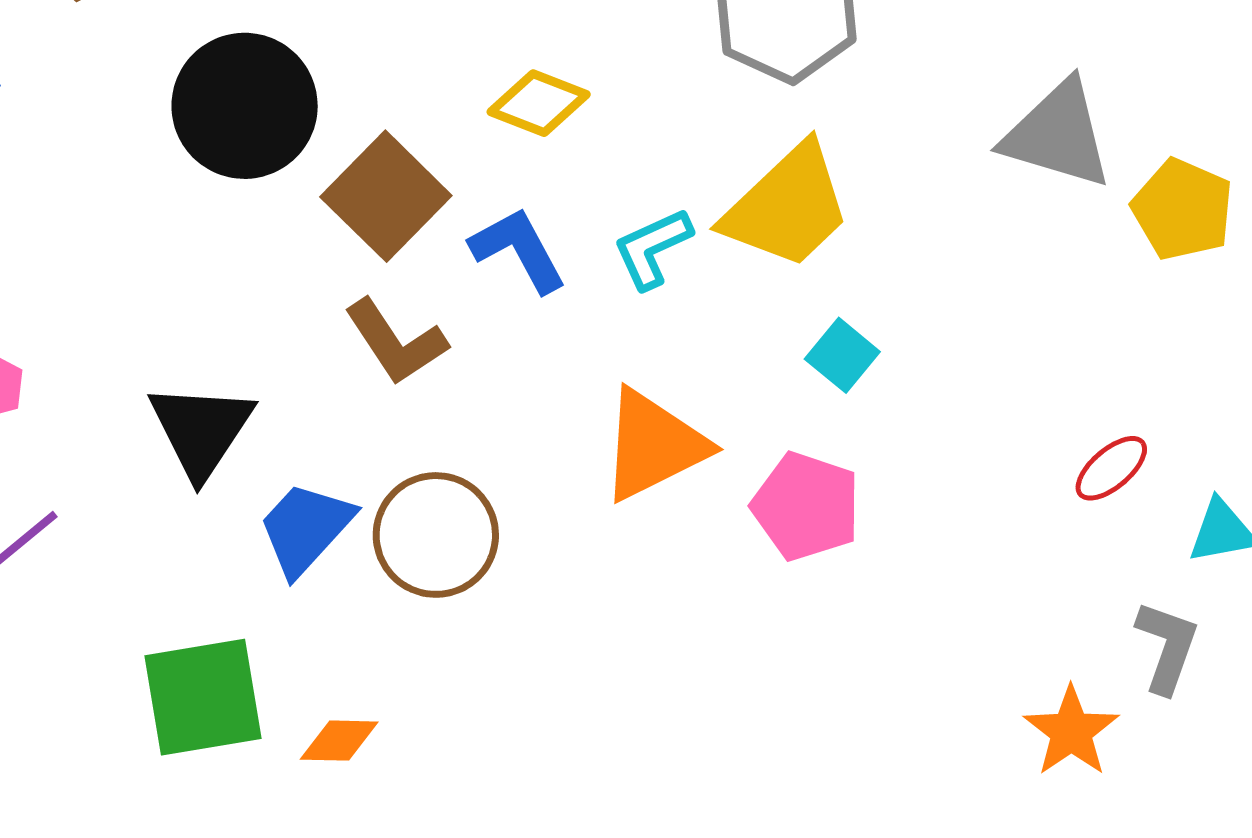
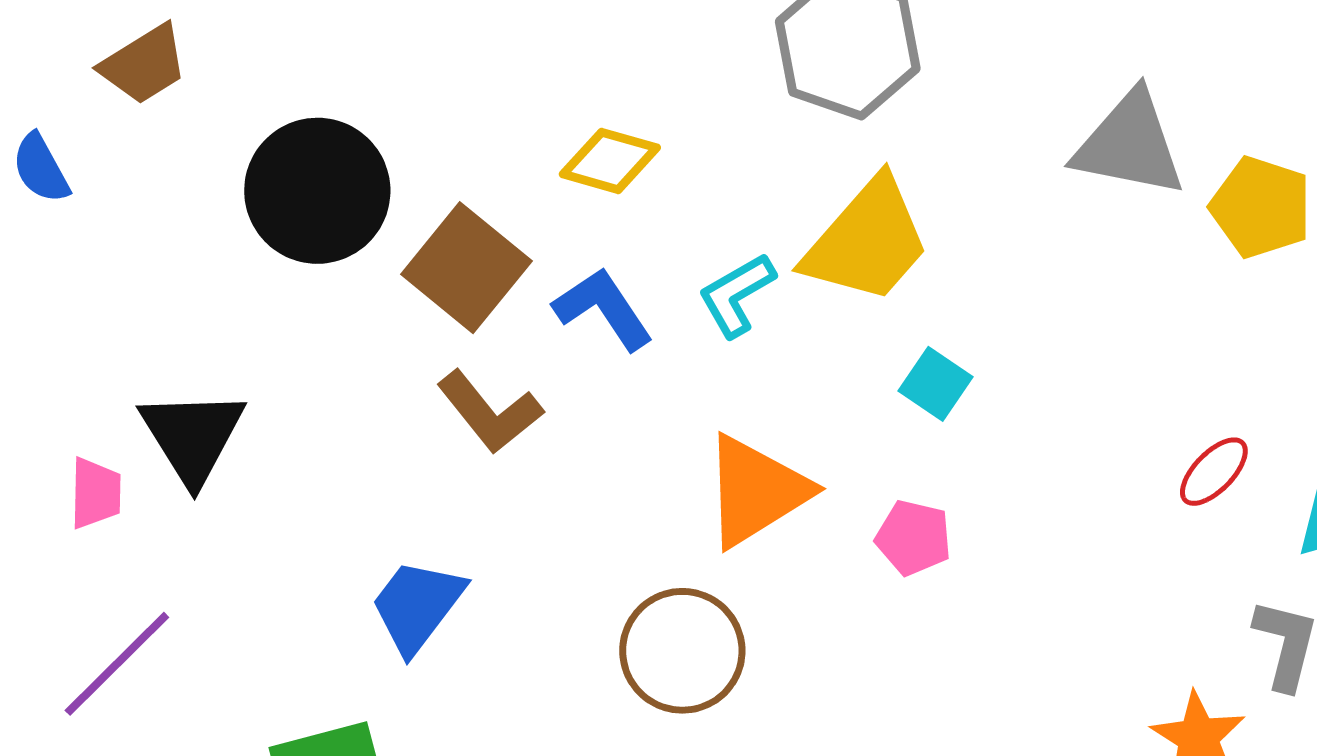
black triangle: (201, 430) -> (193, 436), moved
pink pentagon: (806, 506) -> (914, 538), size x0.7
brown circle: (436, 535) -> (682, 651), moved

